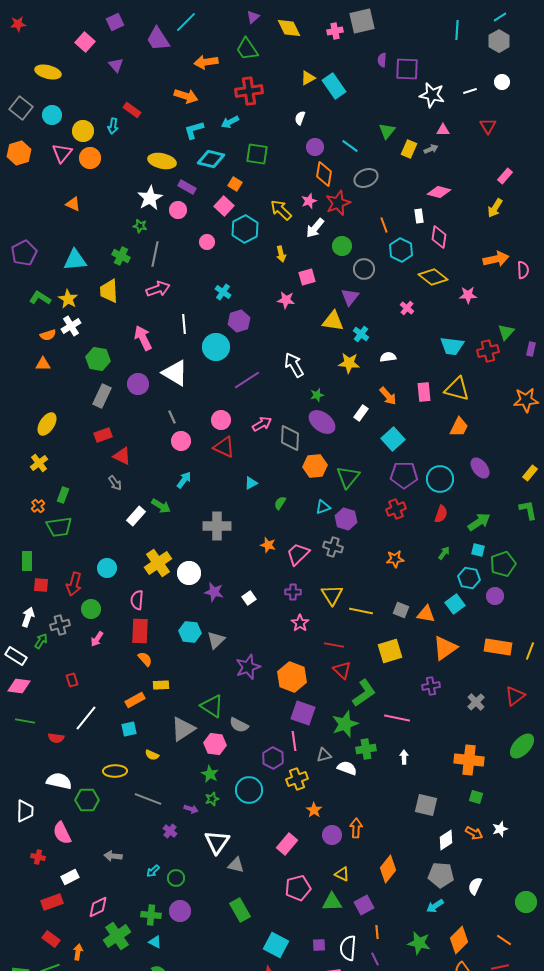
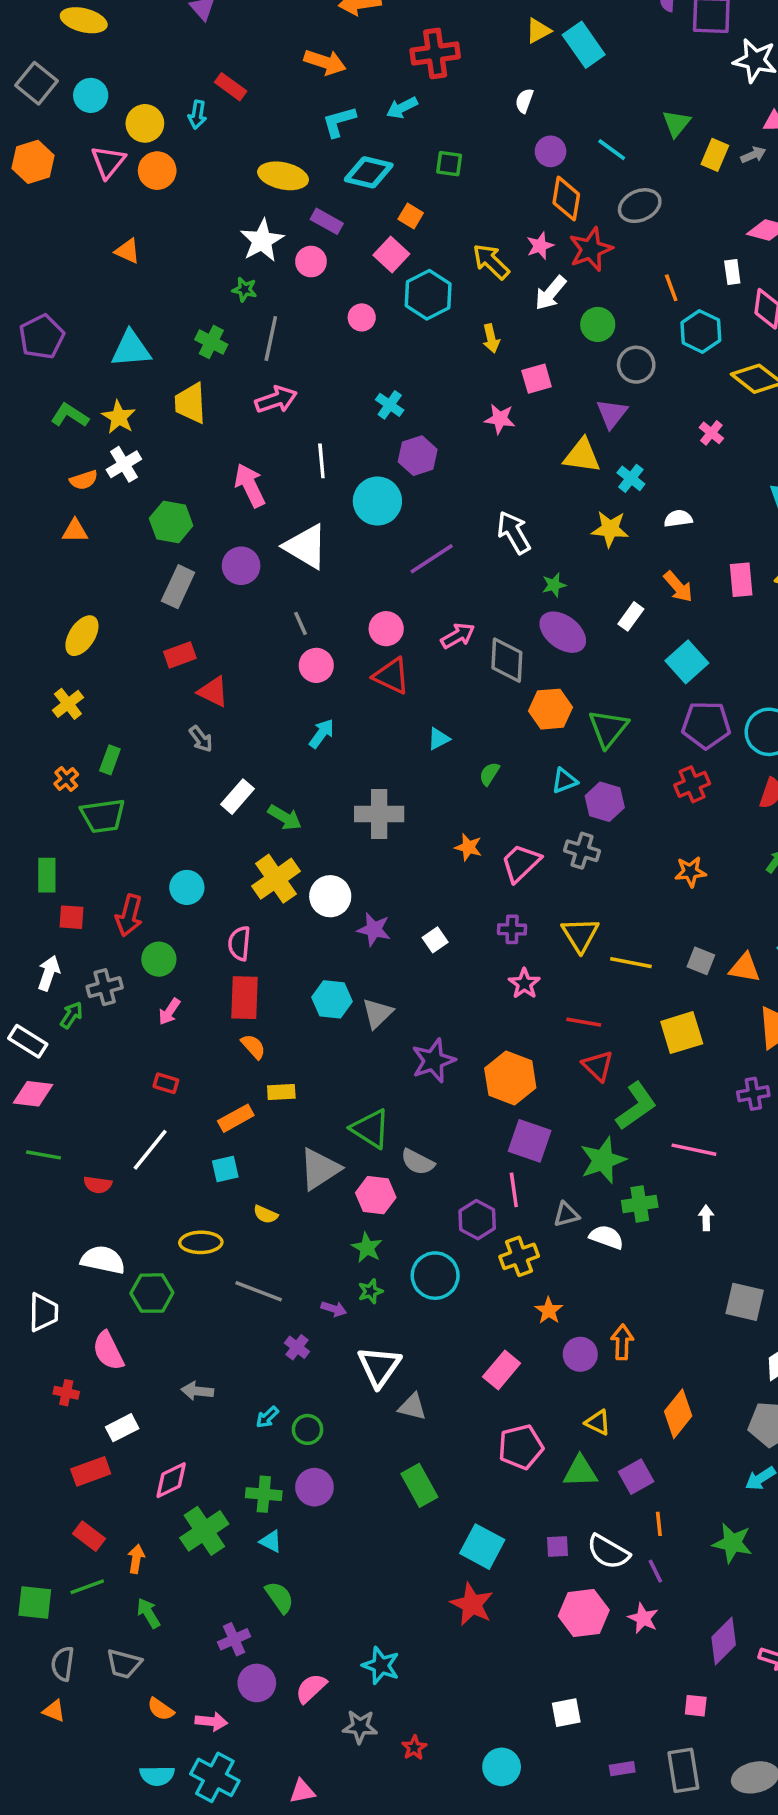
green square: (257, 154) -> (449, 164), size x0.7
green arrow: (161, 506) -> (285, 818), moved
red rectangle: (72, 680) -> (166, 1083), moved, turned -56
white semicircle: (348, 948) -> (608, 1552), turned -65

